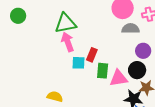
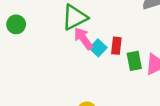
cyan square: (78, 63) -> (98, 48), moved, turned -32

